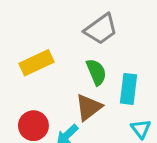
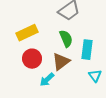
red circle: (33, 126) -> (32, 59), moved

